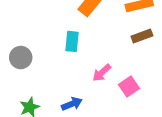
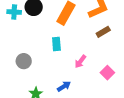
pink square: (129, 87) -> (107, 73), moved

